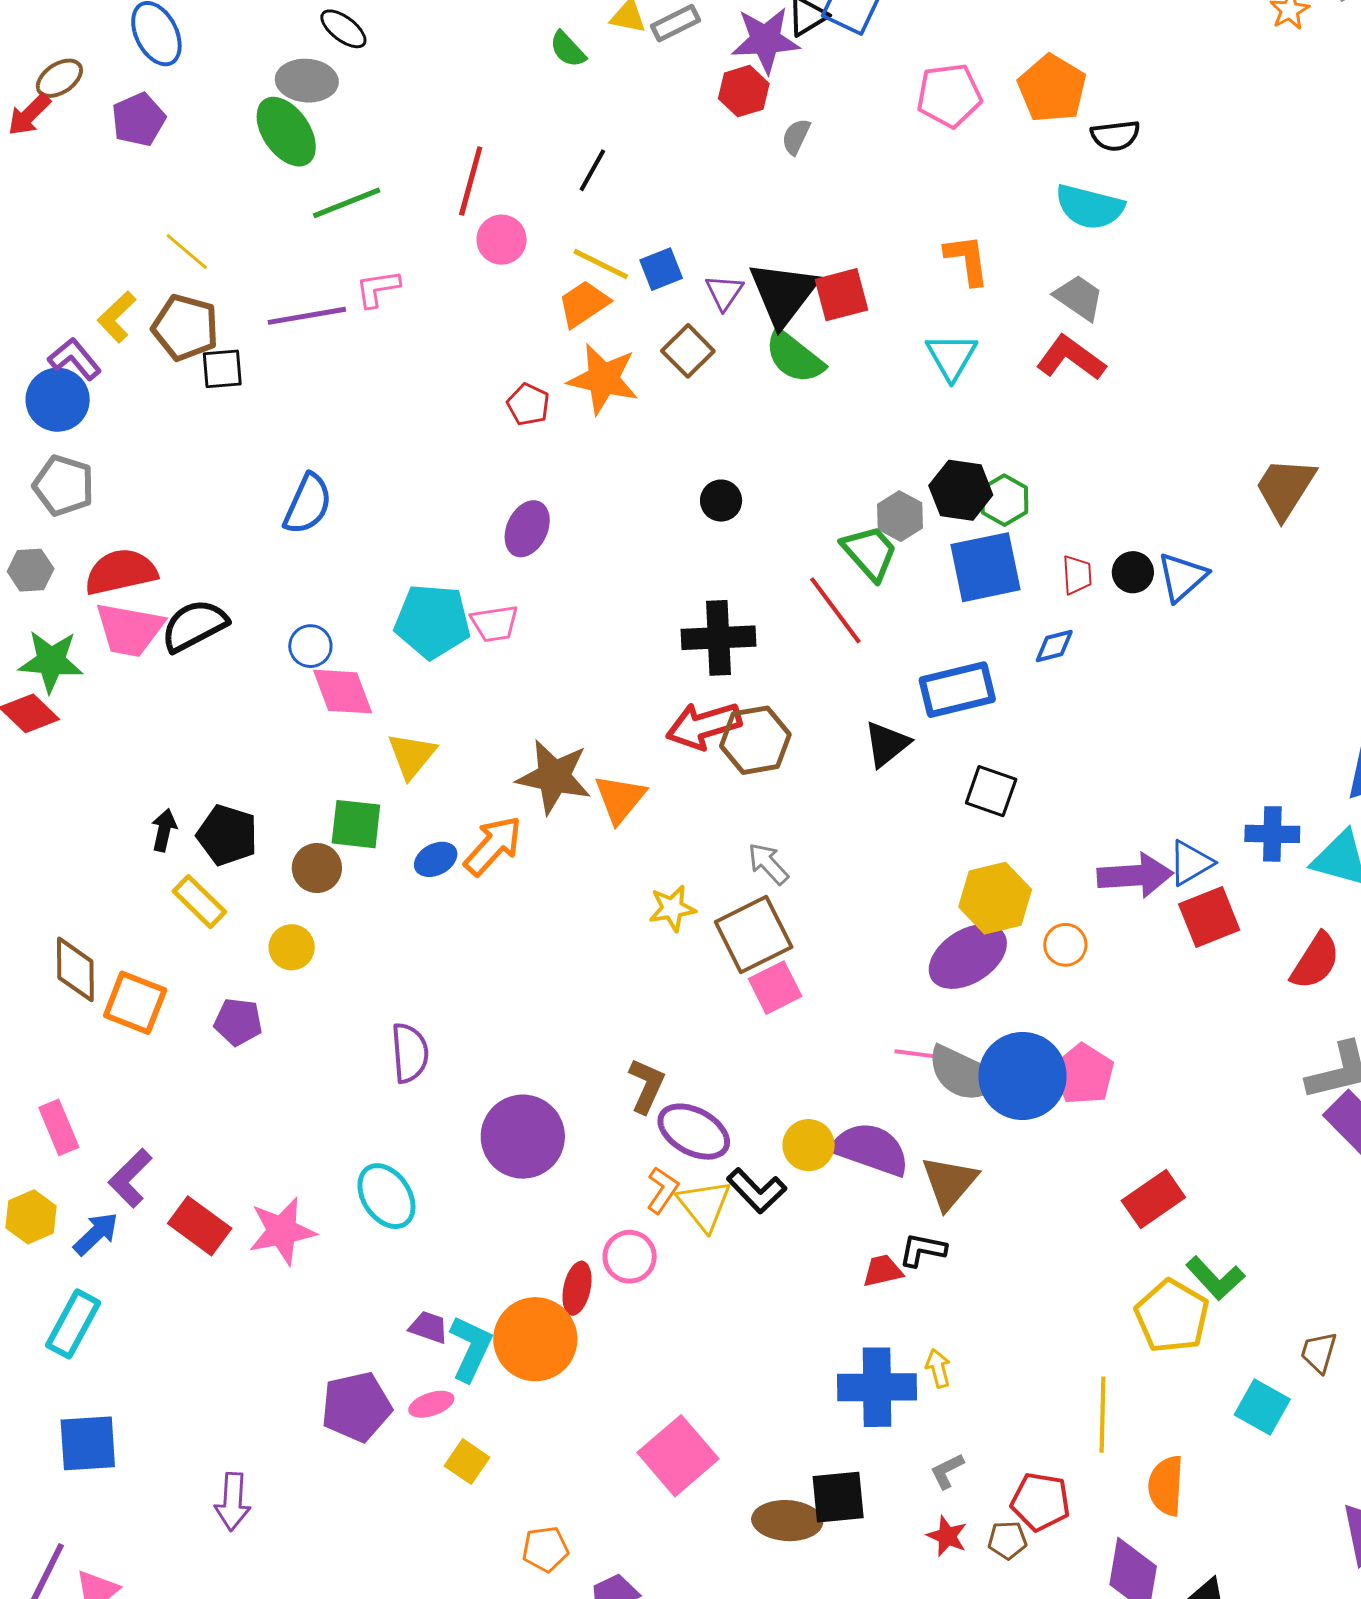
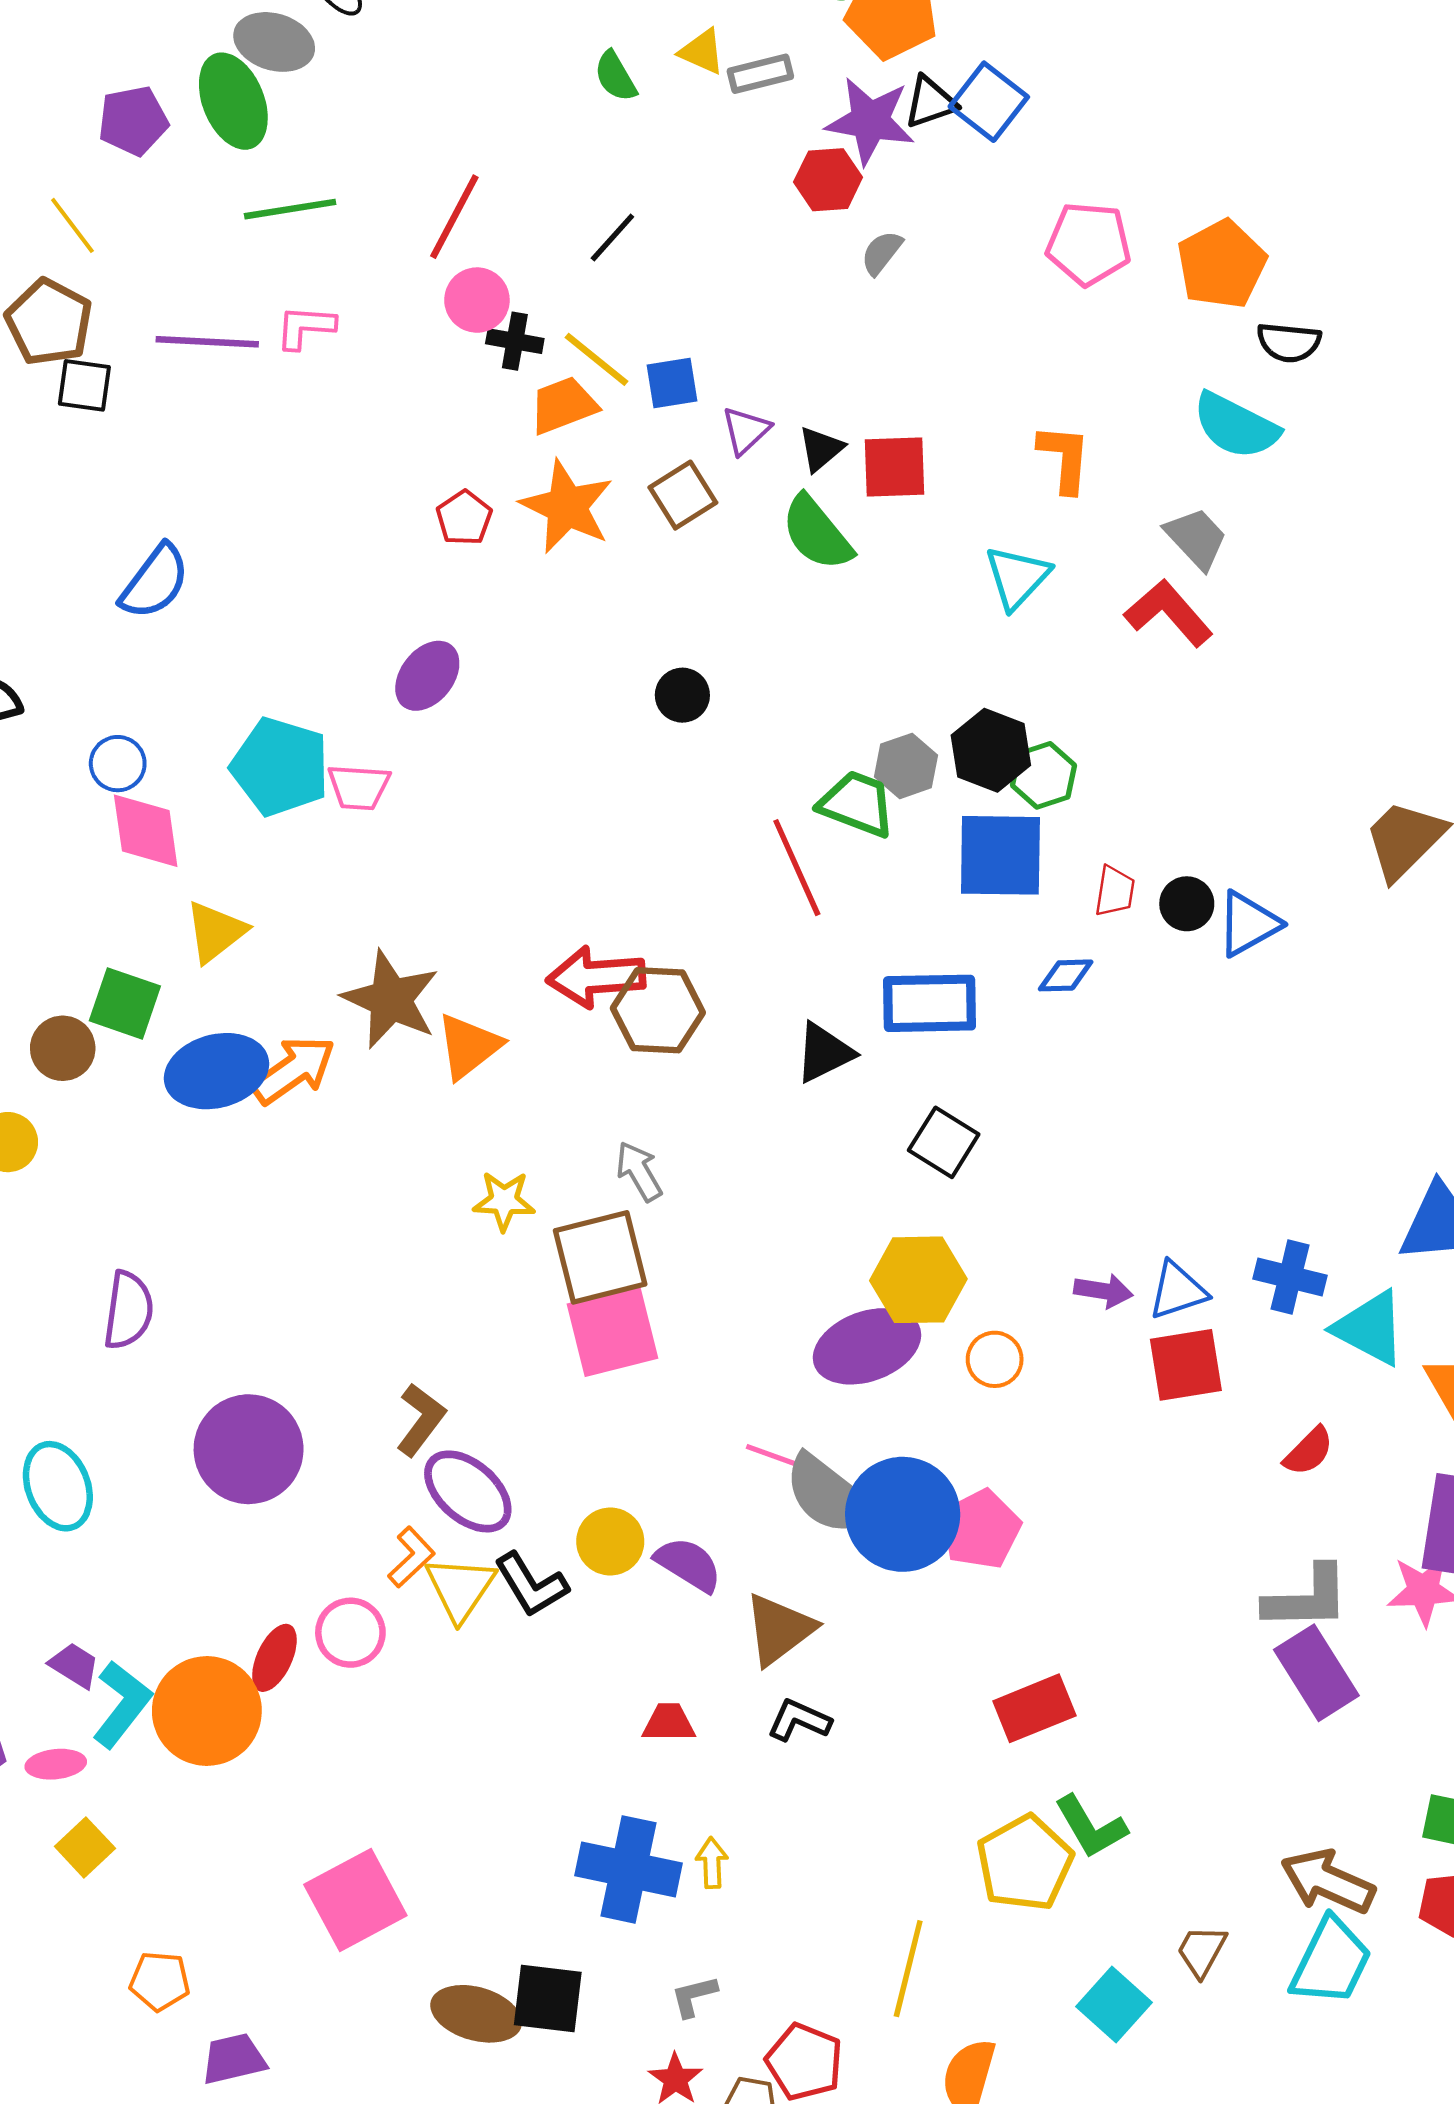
purple pentagon: (138, 120) -> (133, 121), moved
black triangle: (783, 293) -> (821, 449), size x0.5
green trapezoid: (870, 553) -> (857, 804), turned -40
black cross: (719, 638) -> (515, 341), moved, size x0.6
blue ellipse: (436, 859) -> (216, 1071), size x1.8
purple arrow: (1135, 875) -> (1103, 1291), size x0.6
red semicircle: (1315, 961) -> (1309, 1451), size x0.7
pink square: (775, 988) -> (612, 1331), size x1.4
purple semicircle: (871, 1149) -> (688, 1564), size x0.7
black L-shape: (923, 1250) -> (799, 1720), moved

